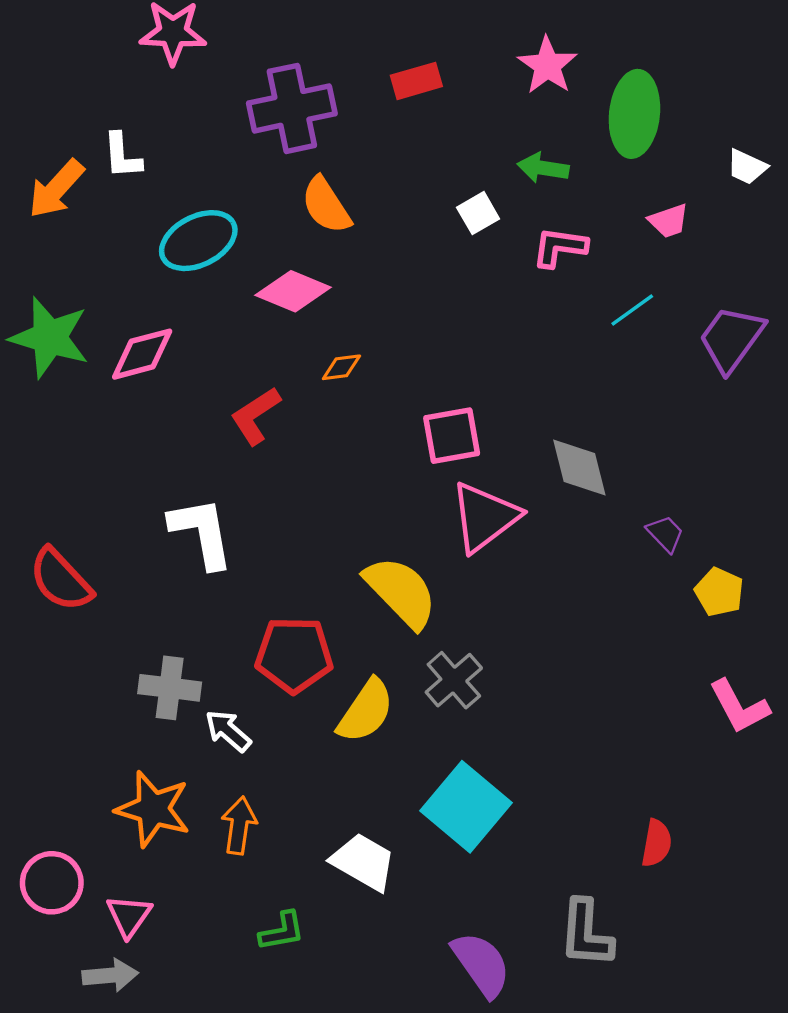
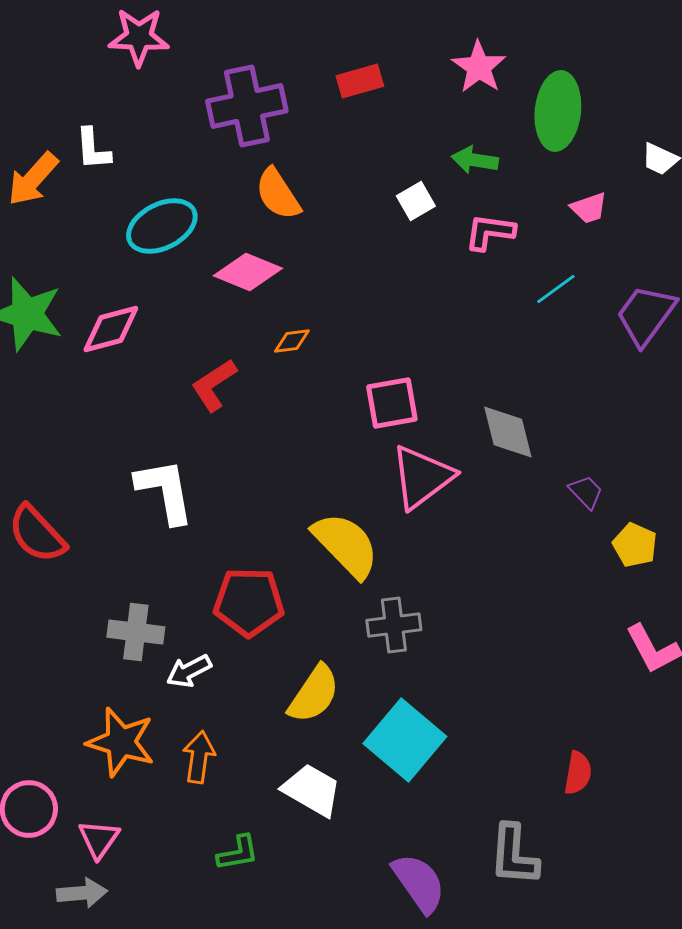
gray cross: (454, 680) -> (394, 625), turned 34
yellow semicircle: (366, 711) -> (314, 694), moved
white arrow: (228, 731) -> (189, 671), turned -69

